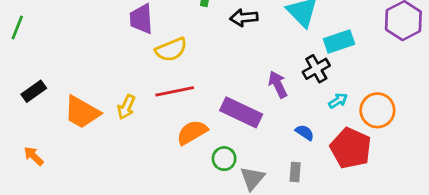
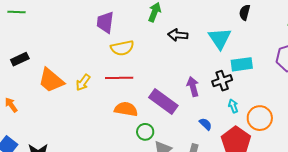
green line: (17, 28) -> (16, 12), turned 60
cyan arrow: (338, 101) -> (233, 106), turned -88
orange semicircle: (192, 132) -> (126, 109), turned 30

